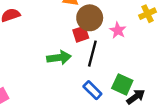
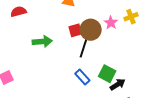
brown circle: (90, 18) -> (91, 30), moved
pink star: (118, 30) -> (111, 23), moved
green arrow: (59, 58) -> (42, 42), moved

